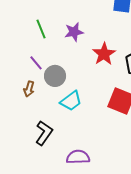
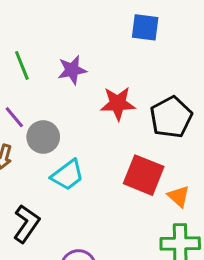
red star: (104, 54) -> (118, 103), turned 30

